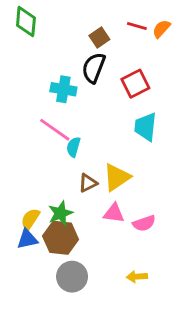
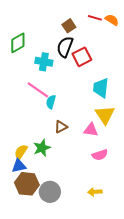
green diamond: (26, 22) -> (18, 43), moved, turned 55
orange semicircle: (161, 29) -> (112, 20), turned 80
red square: (135, 84) -> (82, 57), moved
yellow triangle: (117, 177) -> (105, 115), moved, turned -30
pink triangle: (114, 213) -> (91, 130), moved
brown hexagon: (61, 238) -> (27, 184), moved

